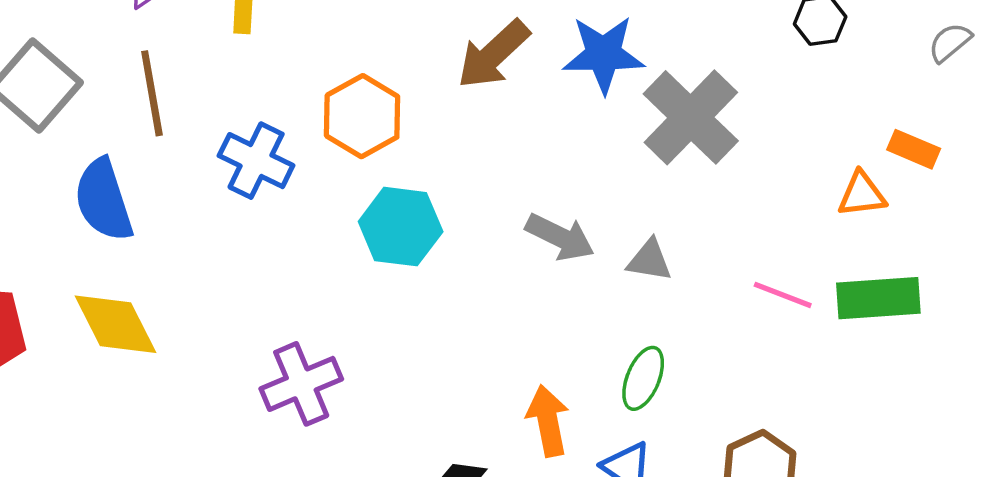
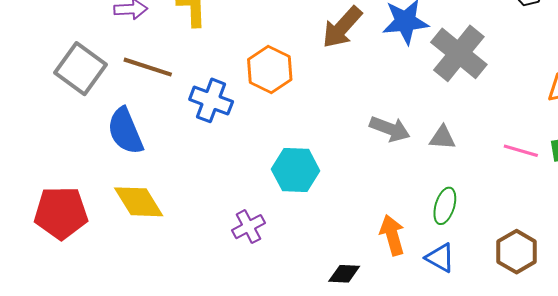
brown line: (152, 93) -> (148, 67), turned -57
cyan hexagon: (401, 227) -> (296, 170), moved
purple cross: (301, 384) -> (248, 227), size x0.7

